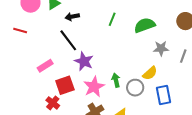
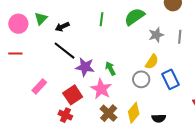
pink rectangle: (45, 66) -> (39, 86), moved
green arrow: (116, 80) -> (110, 68), moved

